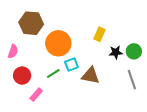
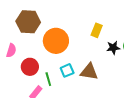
cyan square: (71, 64) -> (67, 70), moved
green line: (53, 74) -> (48, 79), moved, turned -72
red circle: (22, 76) -> (30, 67), moved

